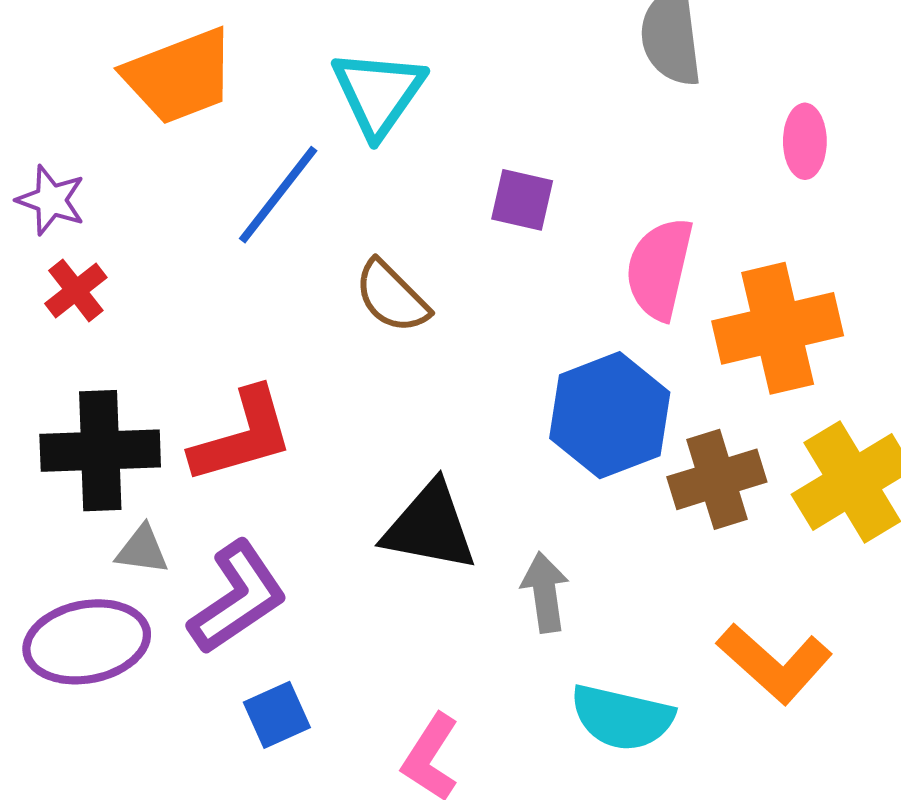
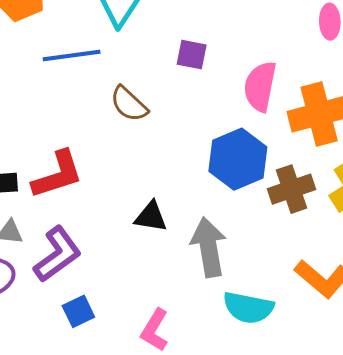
blue line: (278, 195) -> (72, 55), turned 46
black triangle: (430, 527) -> (151, 217), size x0.7
gray arrow: (545, 592) -> (209, 247), size x1.5

